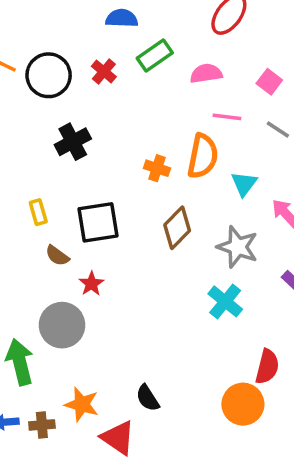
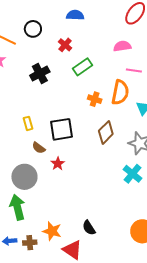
green rectangle: (155, 56) -> (83, 67), moved
black circle: (49, 75) -> (33, 29), moved, size x0.7
black cross: (73, 142) -> (40, 74), moved
gray circle: (62, 325) -> (24, 177), moved

